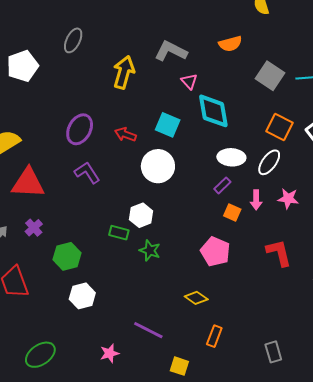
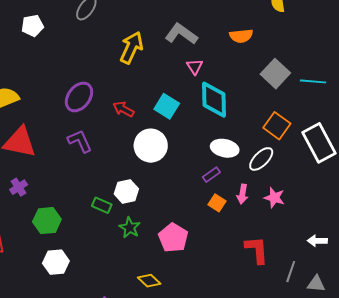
white pentagon: (23, 66) -> (32, 26), size x0.7
pink pentagon: (215, 252) -> (173, 238), moved
yellow diamond: (196, 298) -> (149, 281), moved

